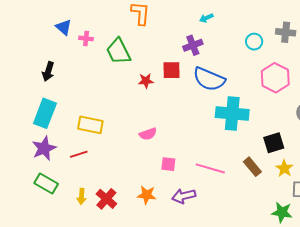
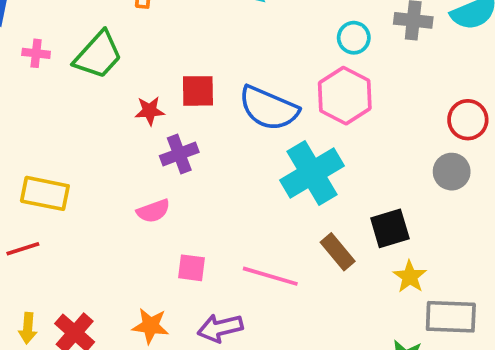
pink cross: (86, 38) -> (36, 53), moved
purple cross: (193, 45) -> (179, 154), moved
green trapezoid: (118, 51) -> (98, 55), turned -112
pink hexagon: (275, 78) -> (345, 96), moved
cyan cross: (232, 113) -> (312, 173), turned -36
brown rectangle: (252, 167) -> (338, 252), moved

